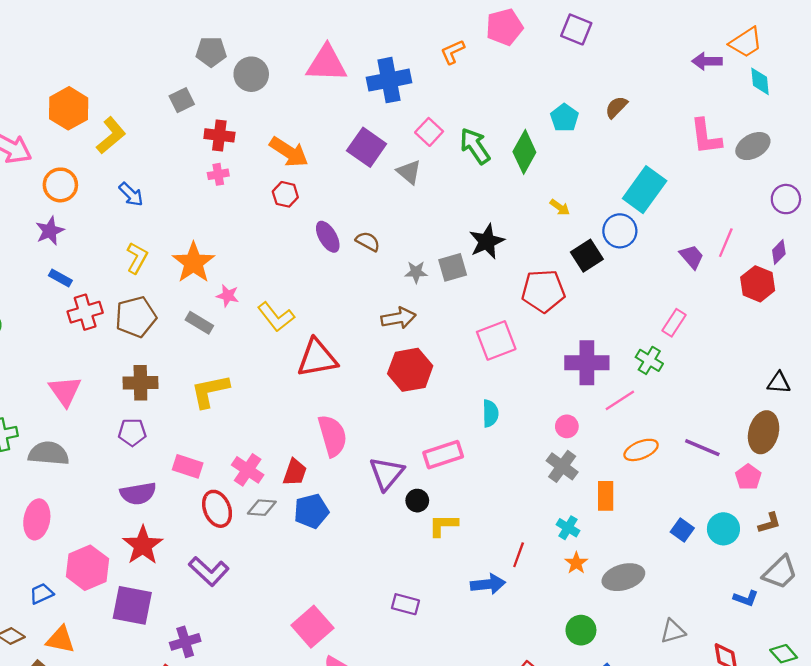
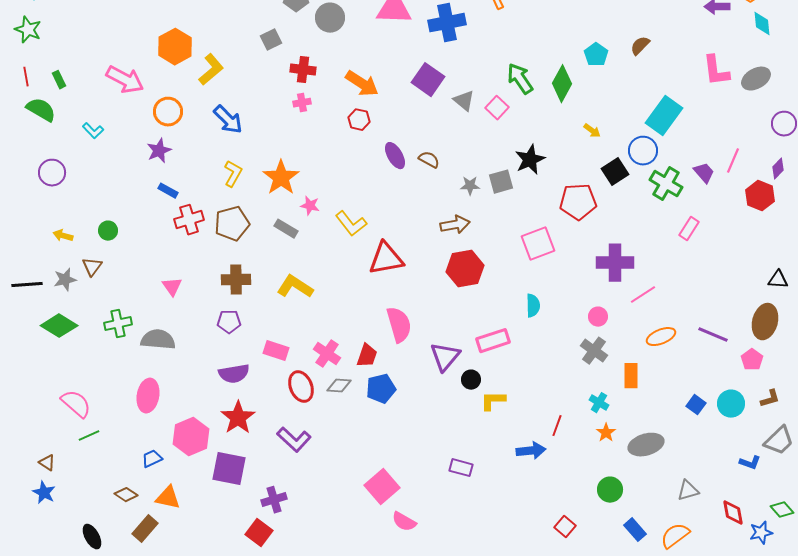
pink square: (429, 132) -> (497, 108), moved
blue arrow: (131, 194) -> (228, 120), size x1.4
green cross: (649, 360) -> (666, 184), moved, size x1.4
pink triangle: (65, 391) -> (172, 287), size x0.7
yellow L-shape: (210, 391) -> (295, 287), turned 45

